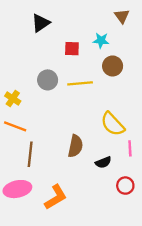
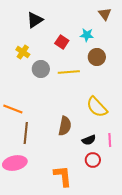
red square: (72, 49) -> (62, 42), turned 32
yellow cross: (13, 98) -> (23, 52), moved
pink line: (130, 148) -> (110, 140), moved
red circle: (125, 186) -> (93, 160), moved
orange L-shape: (56, 197) -> (63, 176), moved, turned -65

